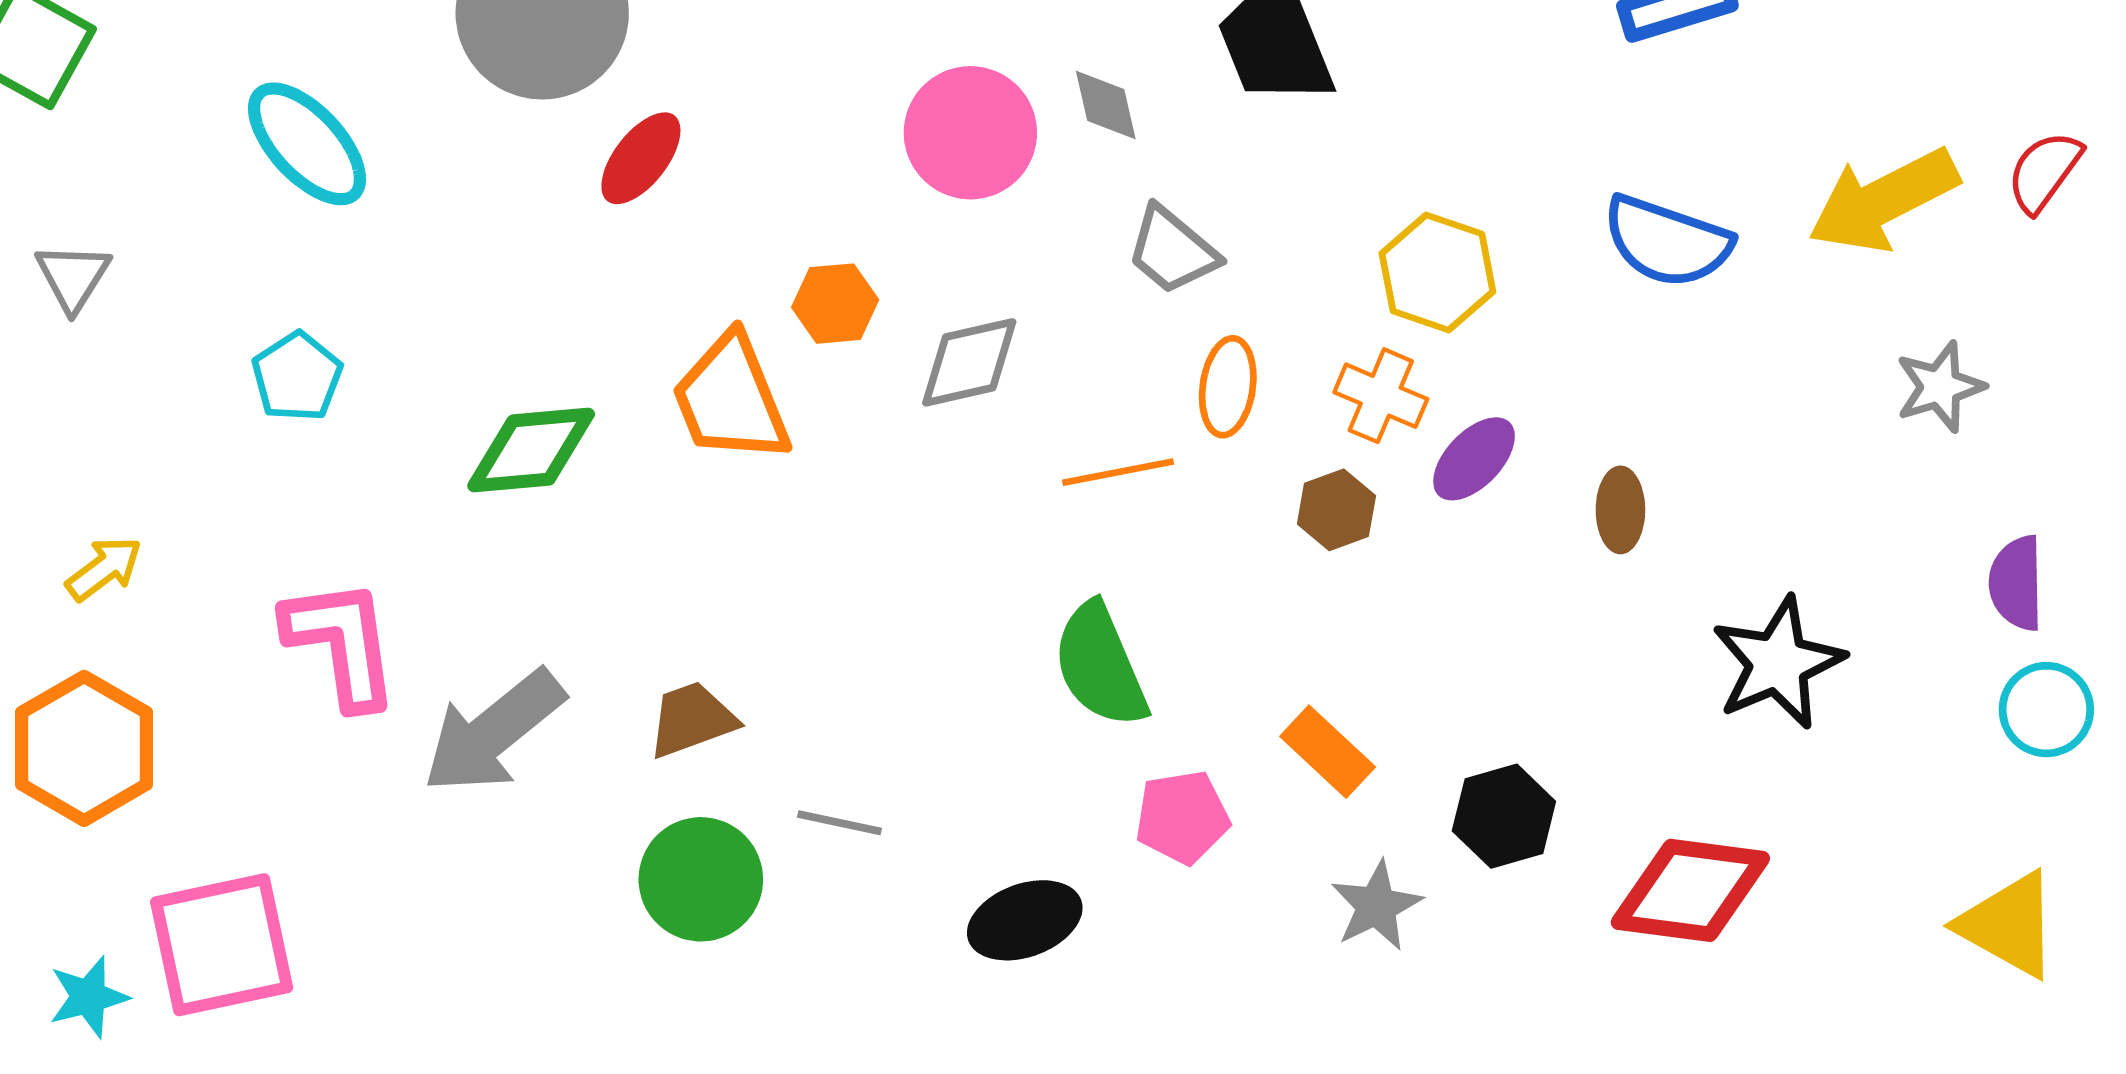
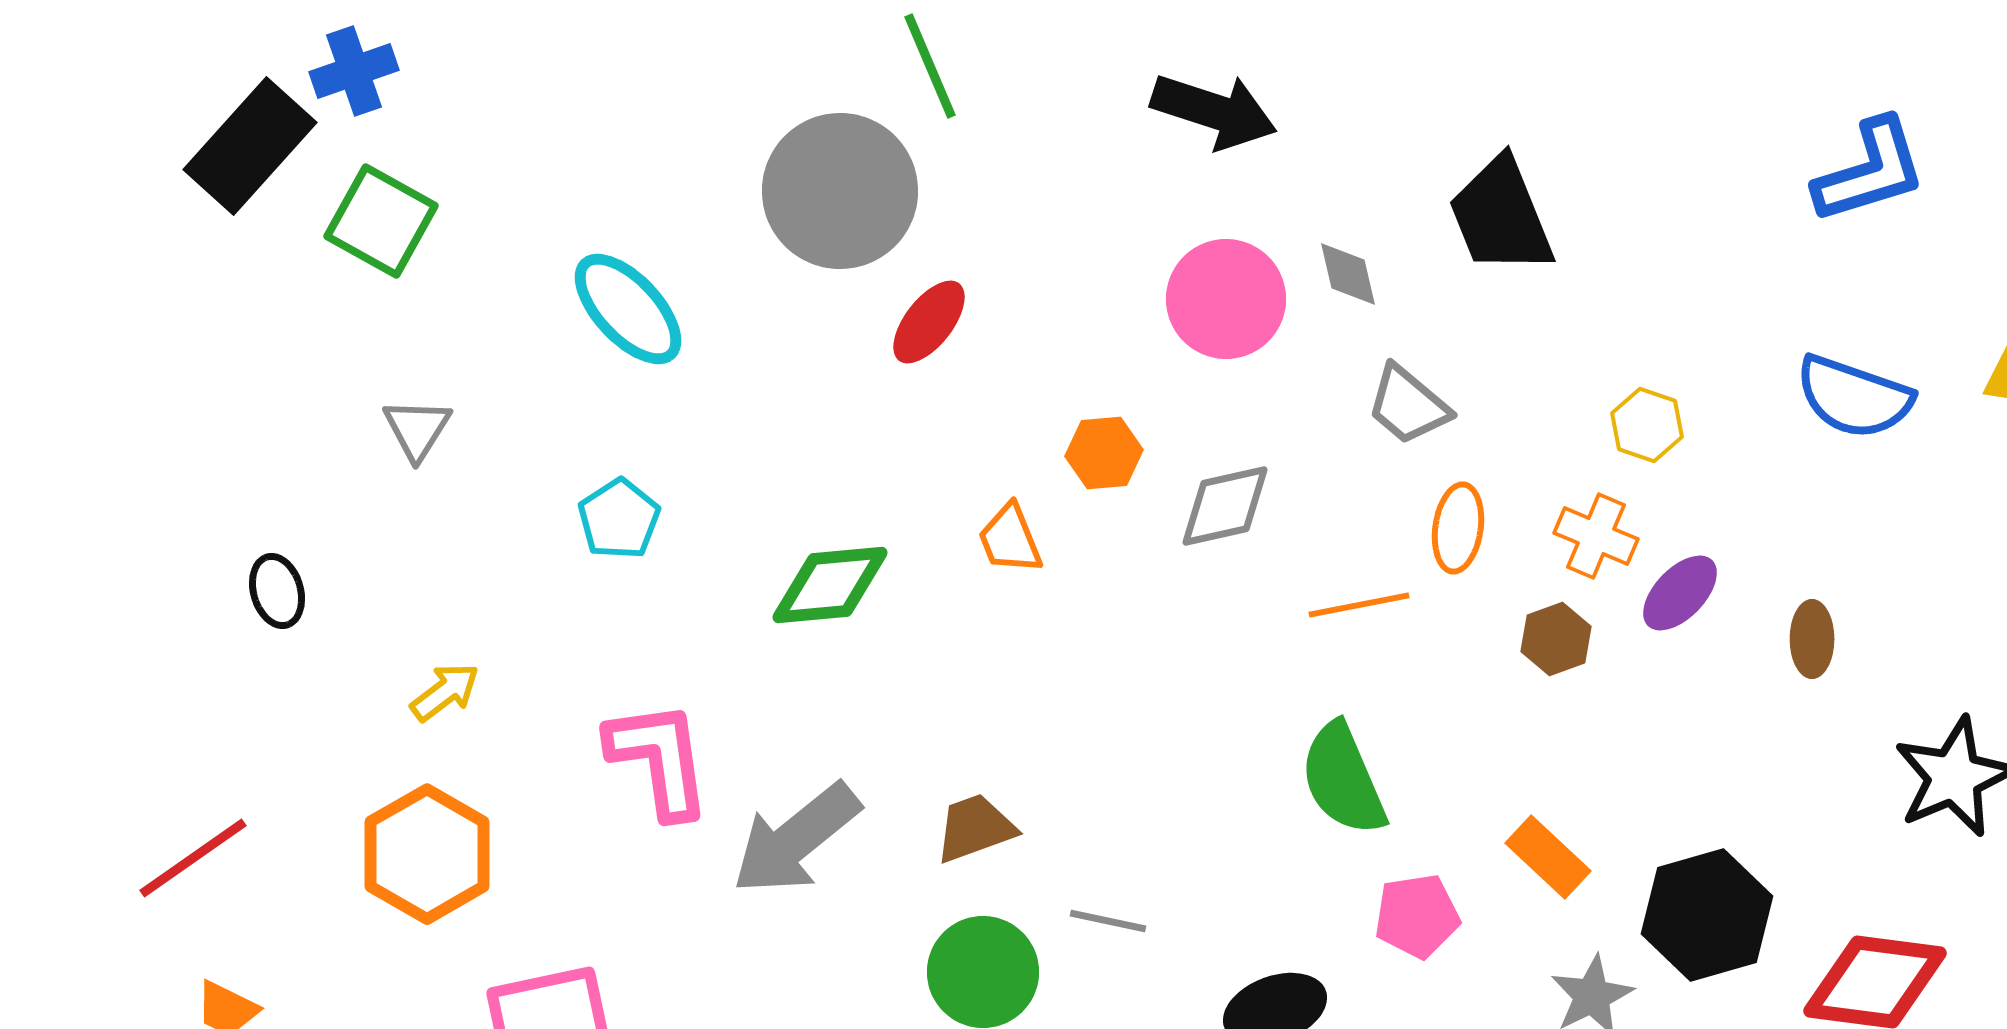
yellow hexagon: (1437, 273) -> (1647, 425), size x0.7
orange trapezoid: (731, 399) -> (1010, 539), size x0.6
black hexagon: (1504, 816) -> (1707, 915), size x1.4

